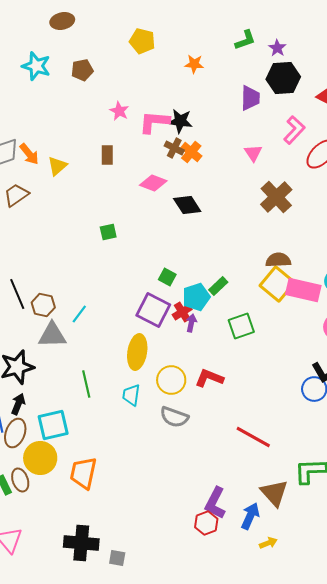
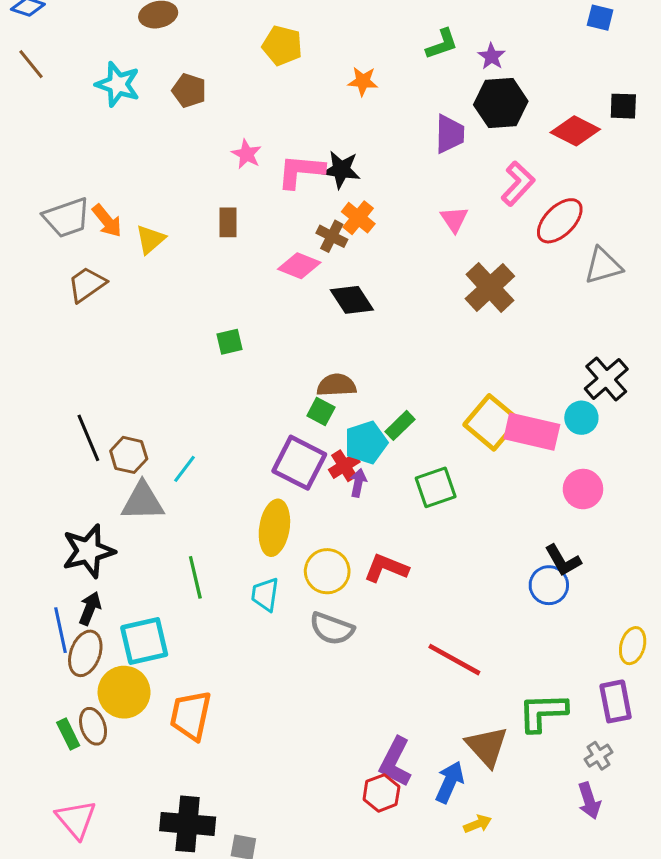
brown pentagon: (82, 70) -> (189, 91), turned 30
brown cross: (174, 148) -> (332, 236), moved
brown semicircle: (278, 260) -> (336, 385), moved

